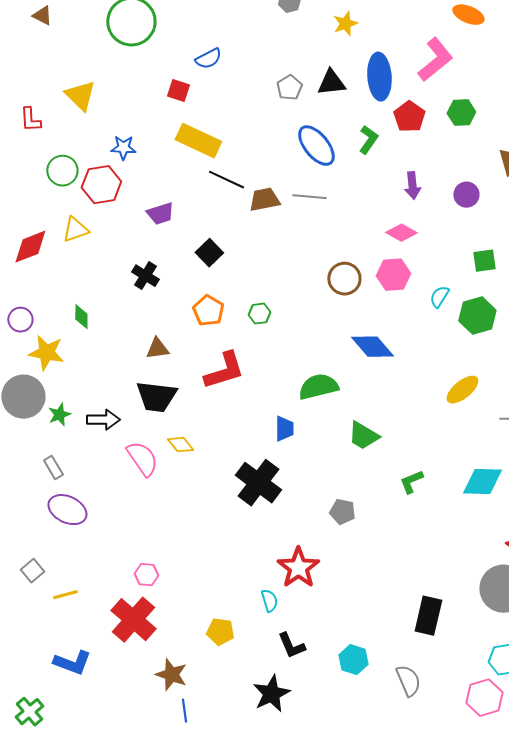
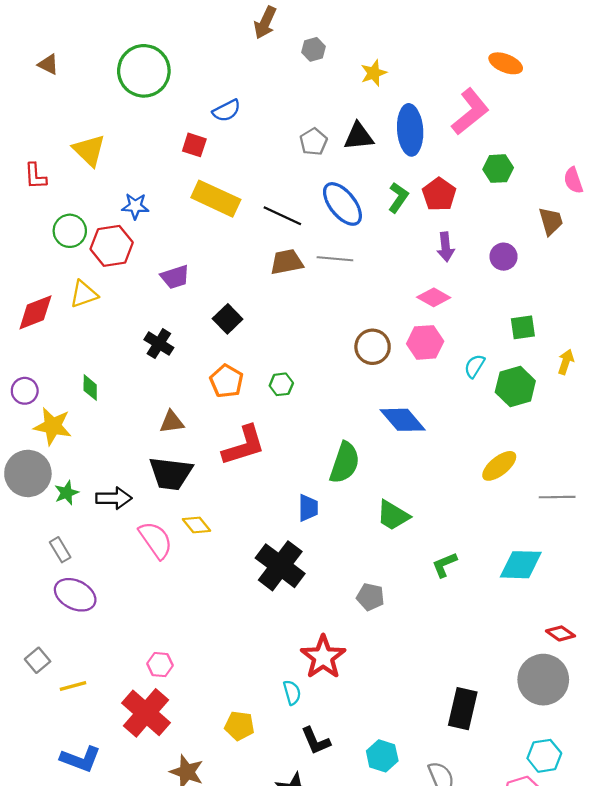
red pentagon: (409, 117) -> (439, 194), moved
black line: (226, 180) -> (282, 216), moved
green semicircle: (318, 387) -> (345, 463), turned 123

